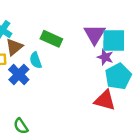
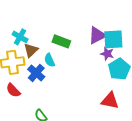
purple triangle: (95, 34) -> (97, 35), turned 36
red triangle: (105, 100) -> (110, 101), moved

